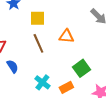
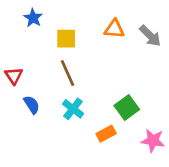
orange triangle: (66, 36) -> (114, 29), moved
cyan cross: (42, 82) -> (73, 109), moved

